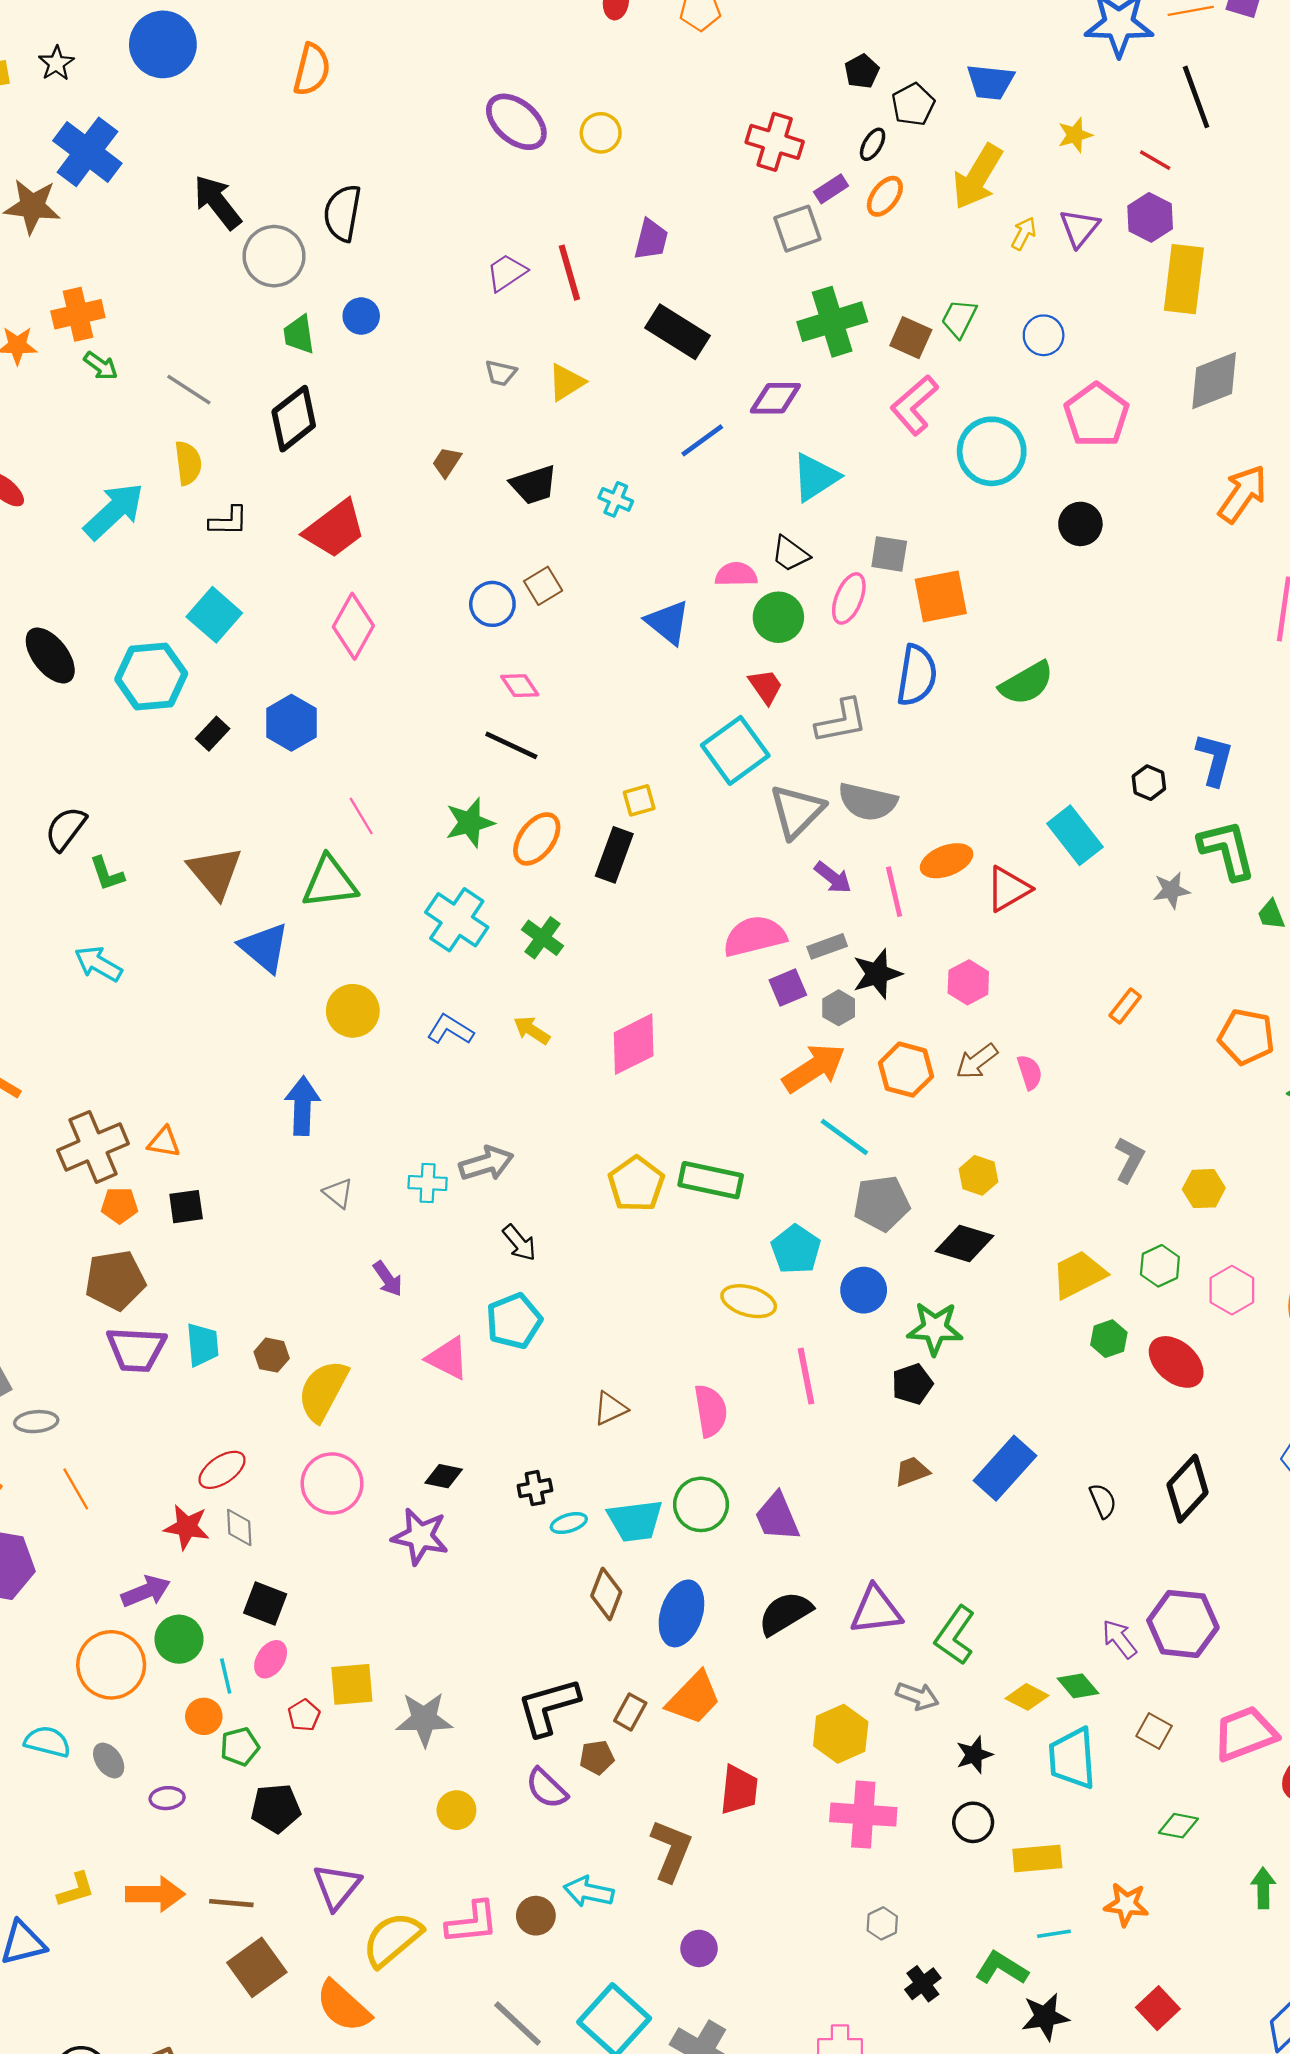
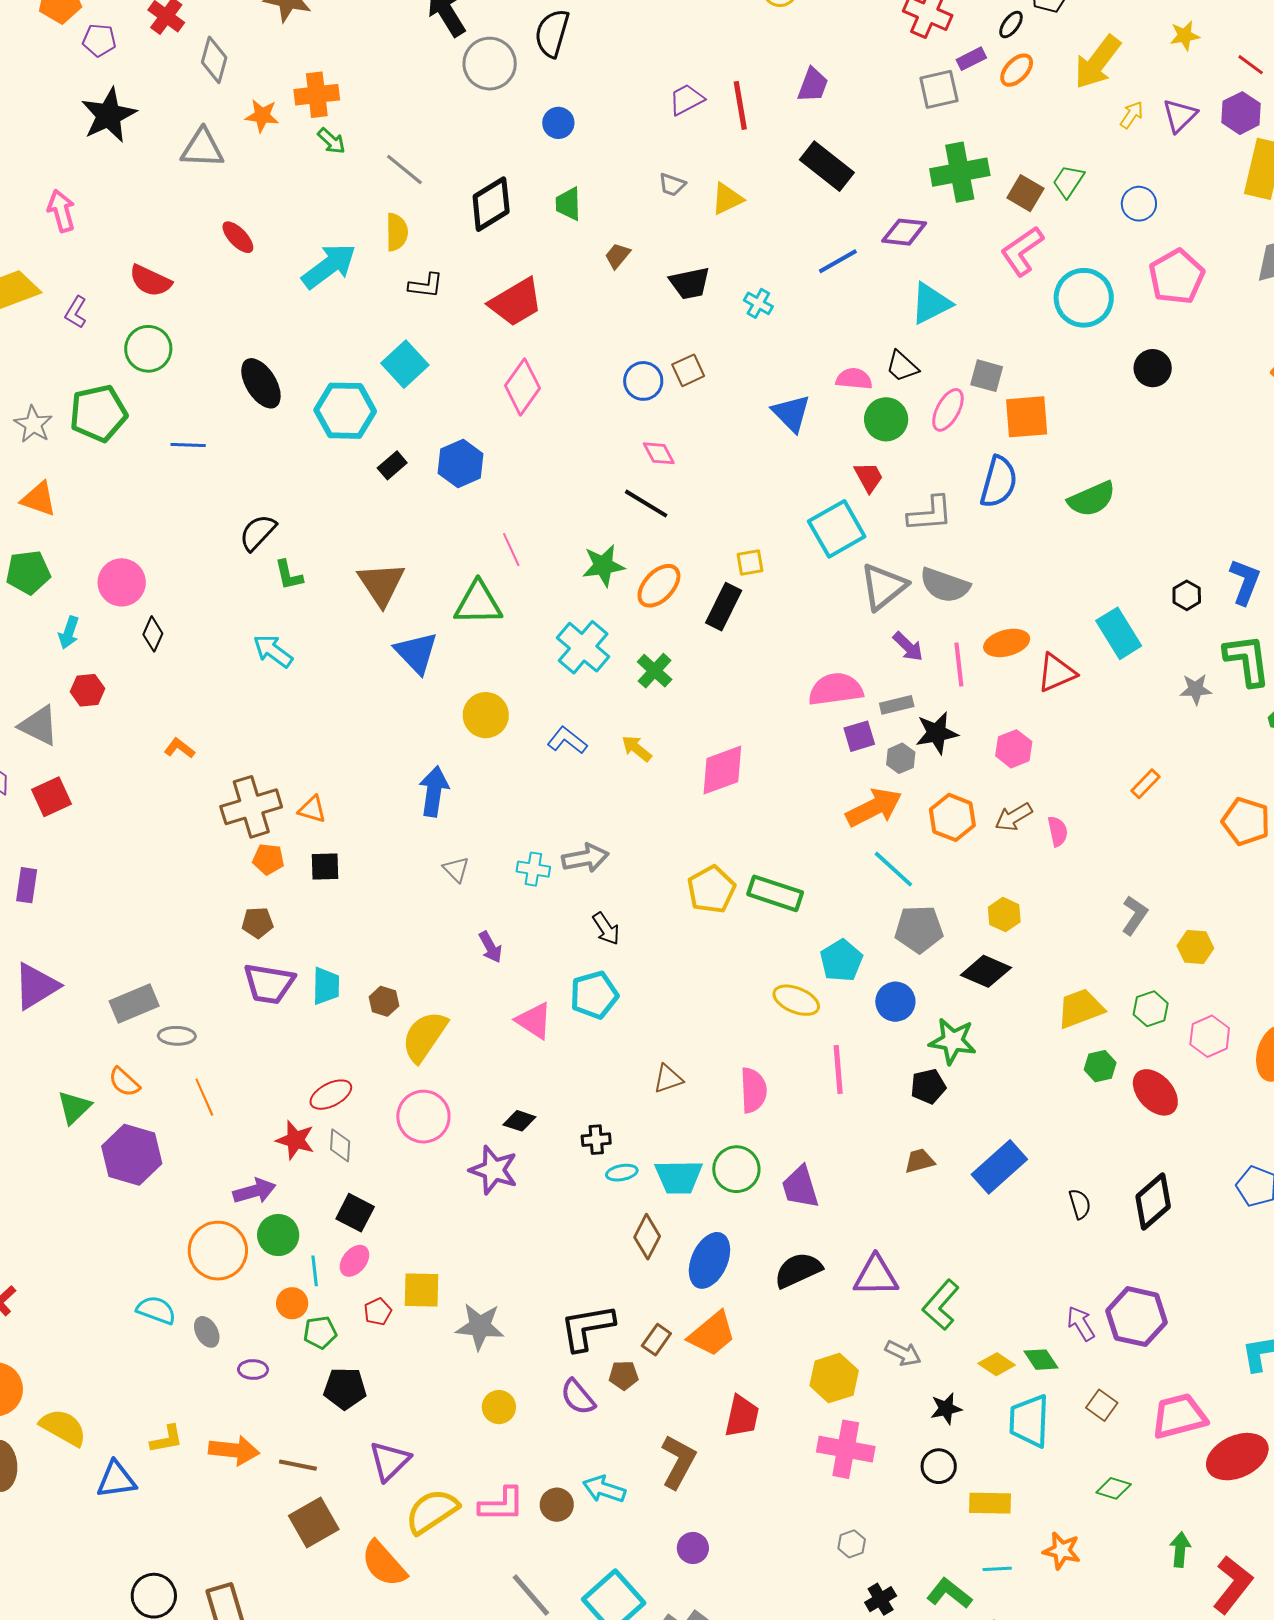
green trapezoid: (299, 334) -> (568, 204), moved
brown pentagon: (115, 1280) -> (258, 923), size x0.6

